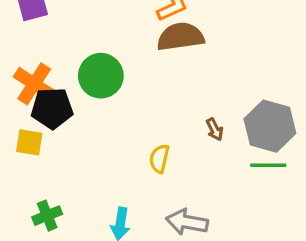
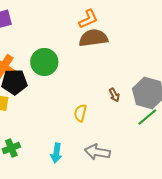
green line: (268, 165) -> (147, 117), turned -40

